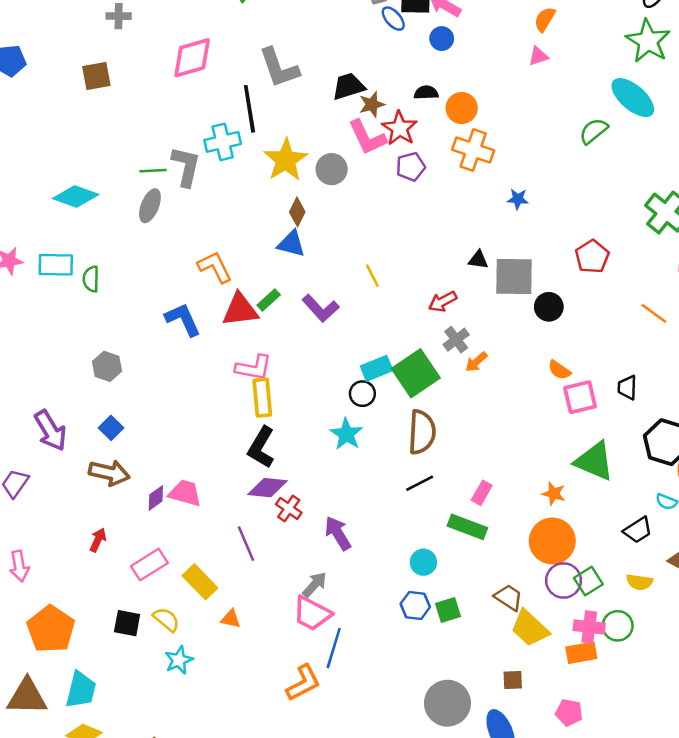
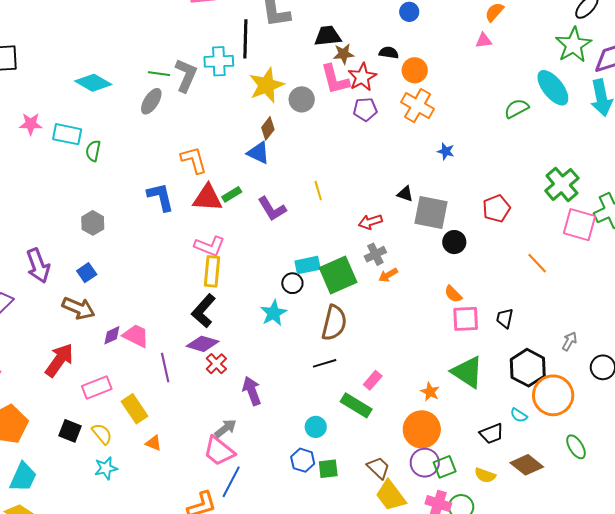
red arrow: (98, 540) -> (59, 360), size x1.8
purple line: (246, 544) -> (165, 368), moved

